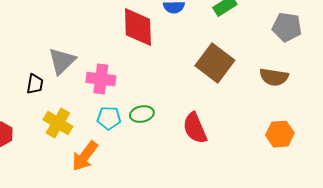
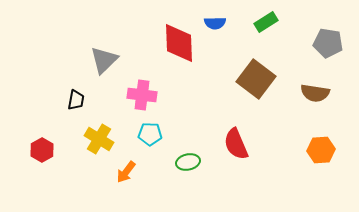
gray triangle: (62, 61) -> (104, 60), moved
green ellipse: (142, 114) -> (188, 162), moved
orange arrow: (85, 156) -> (126, 172), size x0.7

